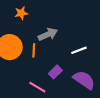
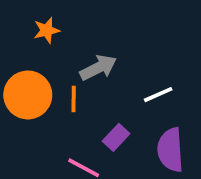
purple semicircle: (84, 80) -> (170, 150), turned -125

